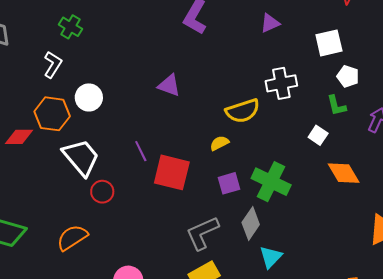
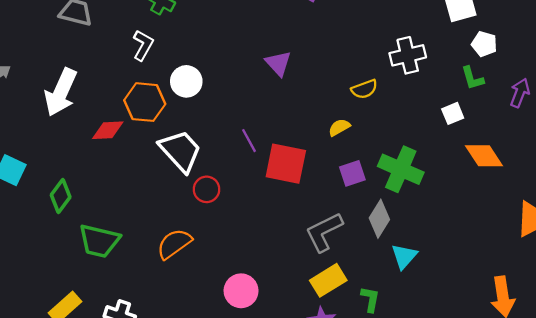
purple triangle: (169, 85) -> (278, 63), turned 30
yellow semicircle: (243, 111) -> (364, 89), size x0.7
white square: (318, 135) -> (453, 113), turned 36

